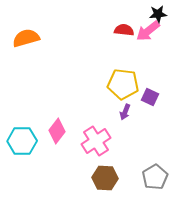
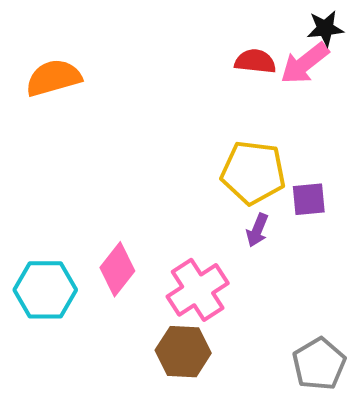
purple square: (150, 97) -> (309, 199), turned -30
brown hexagon: (105, 178) -> (183, 352), moved

